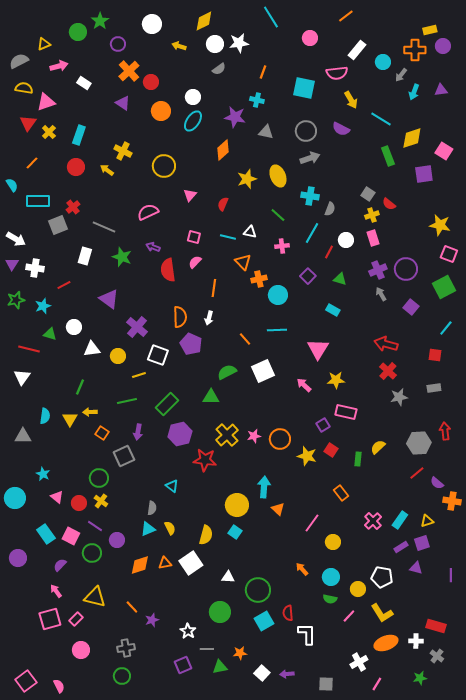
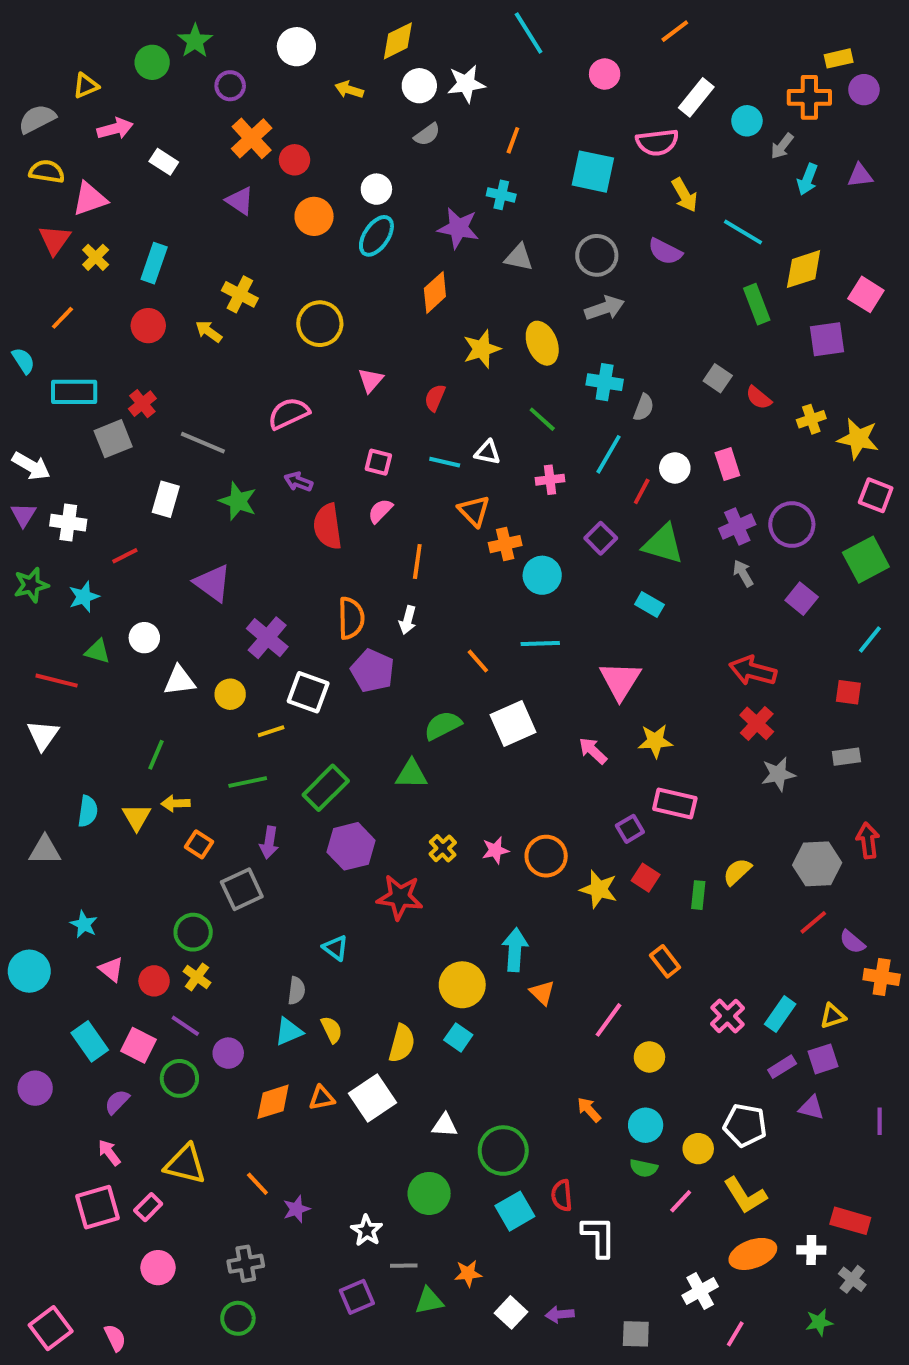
yellow cross: (372, 215) -> (811, 419), moved
green triangle: (340, 279) -> (663, 544), size x1.6
yellow cross: (227, 435) -> (443, 848), size x0.6

